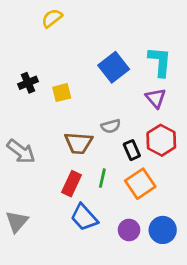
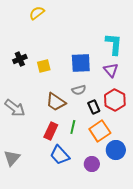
blue square: (114, 67) -> (81, 63), moved, turned 35
brown trapezoid: (79, 143) -> (56, 102), turned 30
blue circle: (163, 230) -> (116, 150), moved

